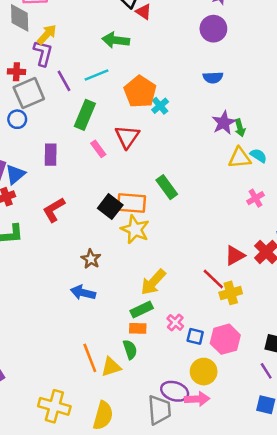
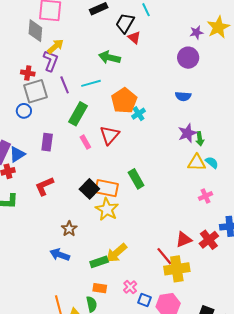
yellow cross: (231, 293) -> (177, 269), size x1.4
green rectangle: (142, 310) -> (99, 262), moved

